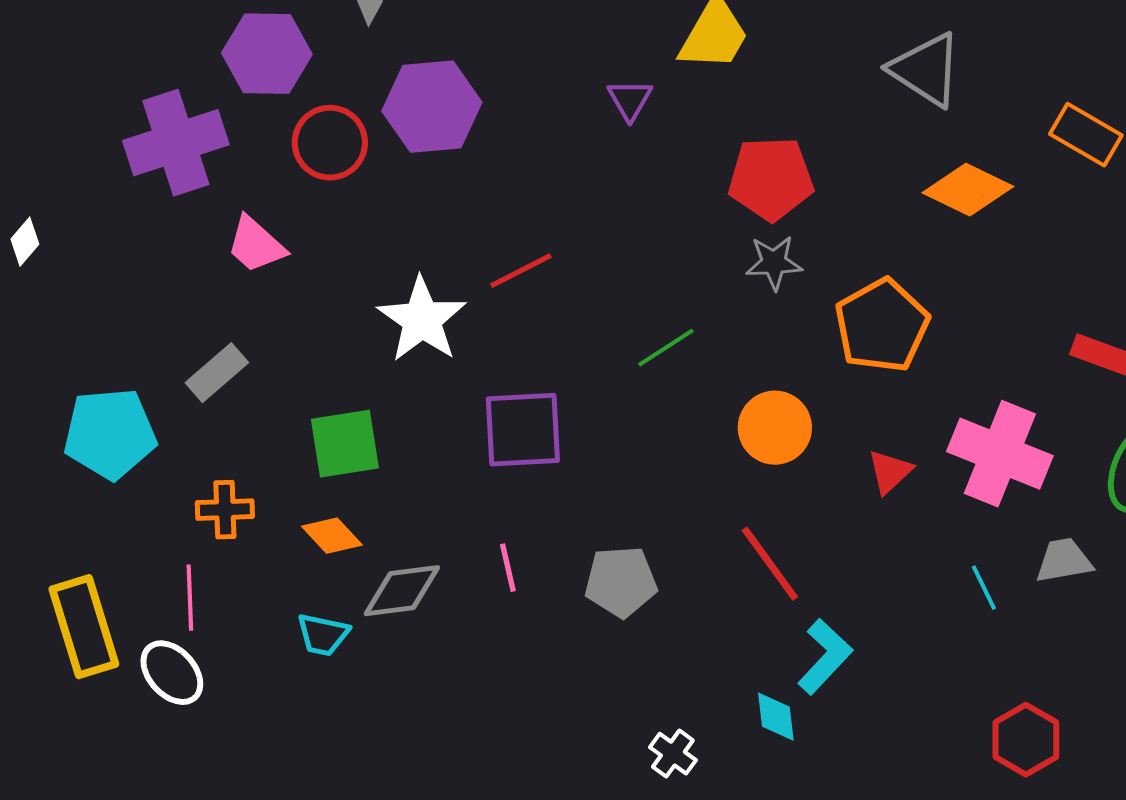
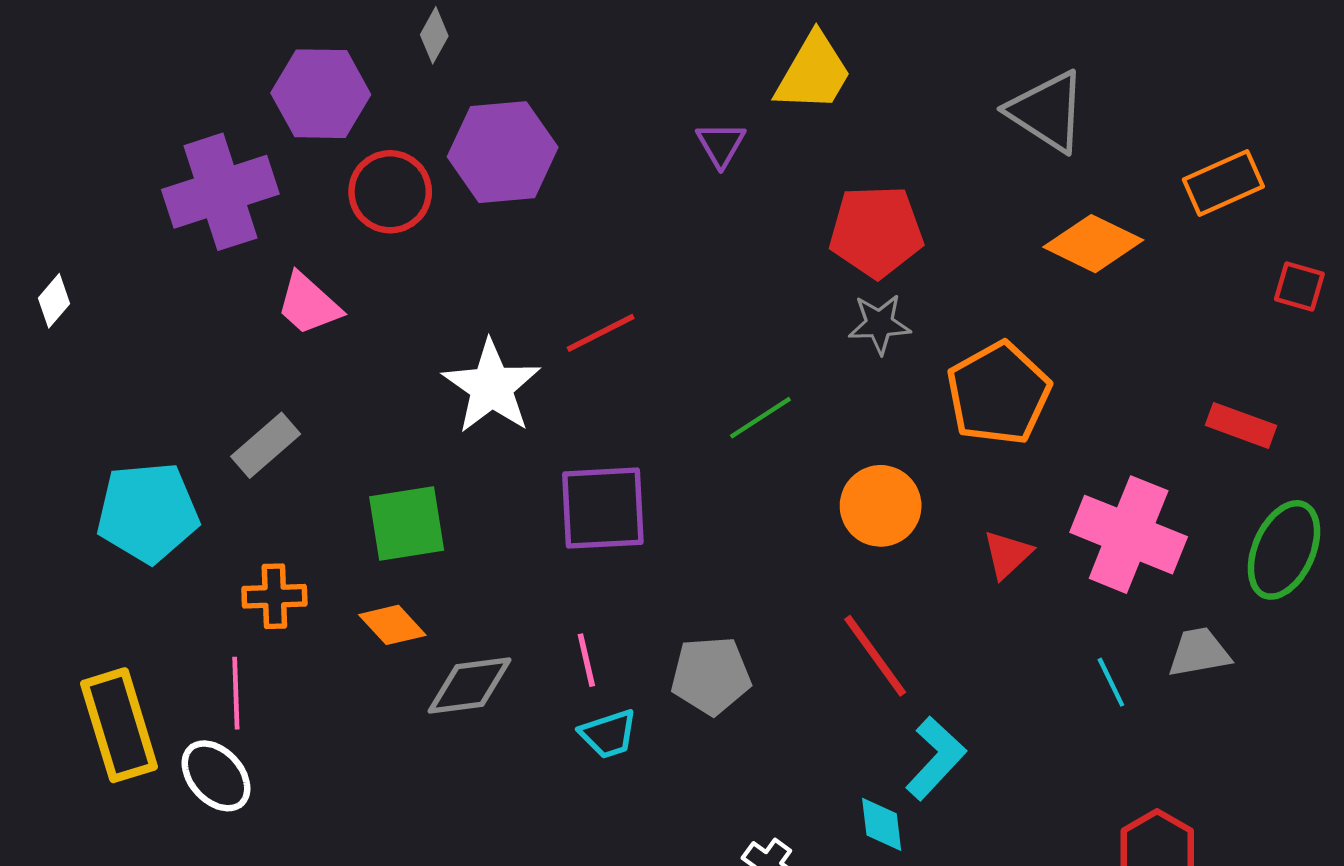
orange rectangle: (1086, 135) -> (1223, 183), turned -54
cyan trapezoid: (323, 635) -> (608, 734), moved, turned -30

